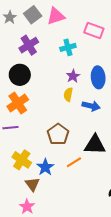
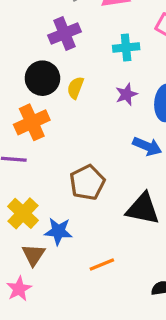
yellow semicircle: (68, 94) -> (75, 88), moved
orange line: (74, 162) -> (102, 265), moved
blue star: (45, 167) -> (58, 231), turned 30

